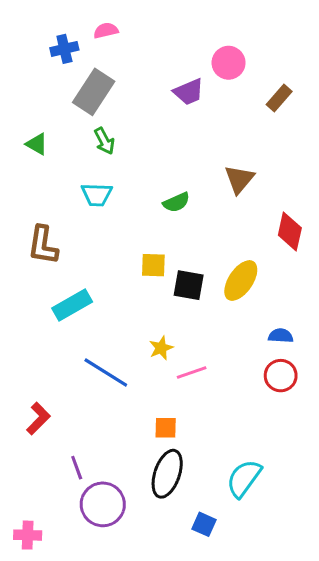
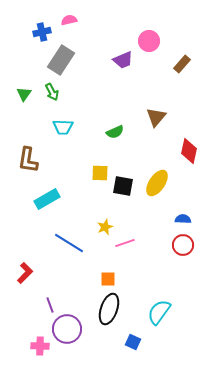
green arrow: (104, 141) -> (52, 92), moved
green triangle: (37, 144) -> (24, 94), turned 35
pink cross: (28, 535) -> (40, 346), moved

